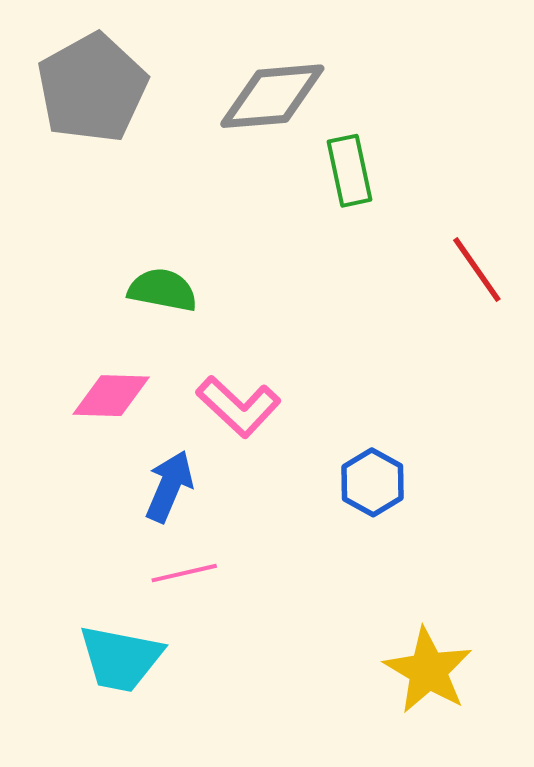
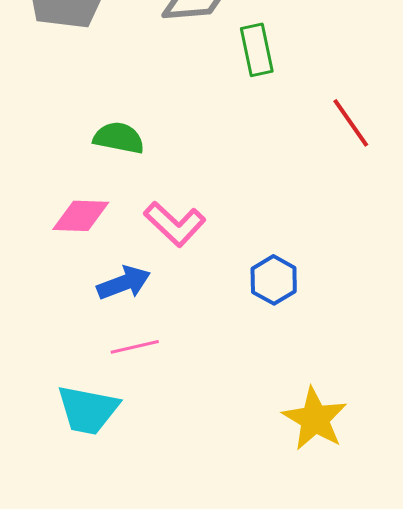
blue arrow: (169, 486) -> (124, 283), turned 46

